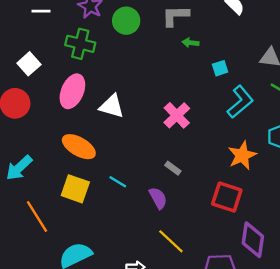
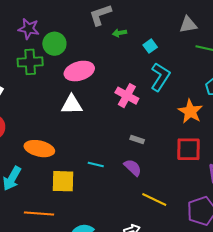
green circle: (126, 21) -> (54, 44), moved
pink ellipse: (72, 91) -> (79, 71), moved, turned 68
cyan L-shape: (240, 102) -> (160, 77), moved
orange ellipse: (79, 147) -> (39, 149), moved
orange line: (37, 217) -> (39, 213), turned -36

